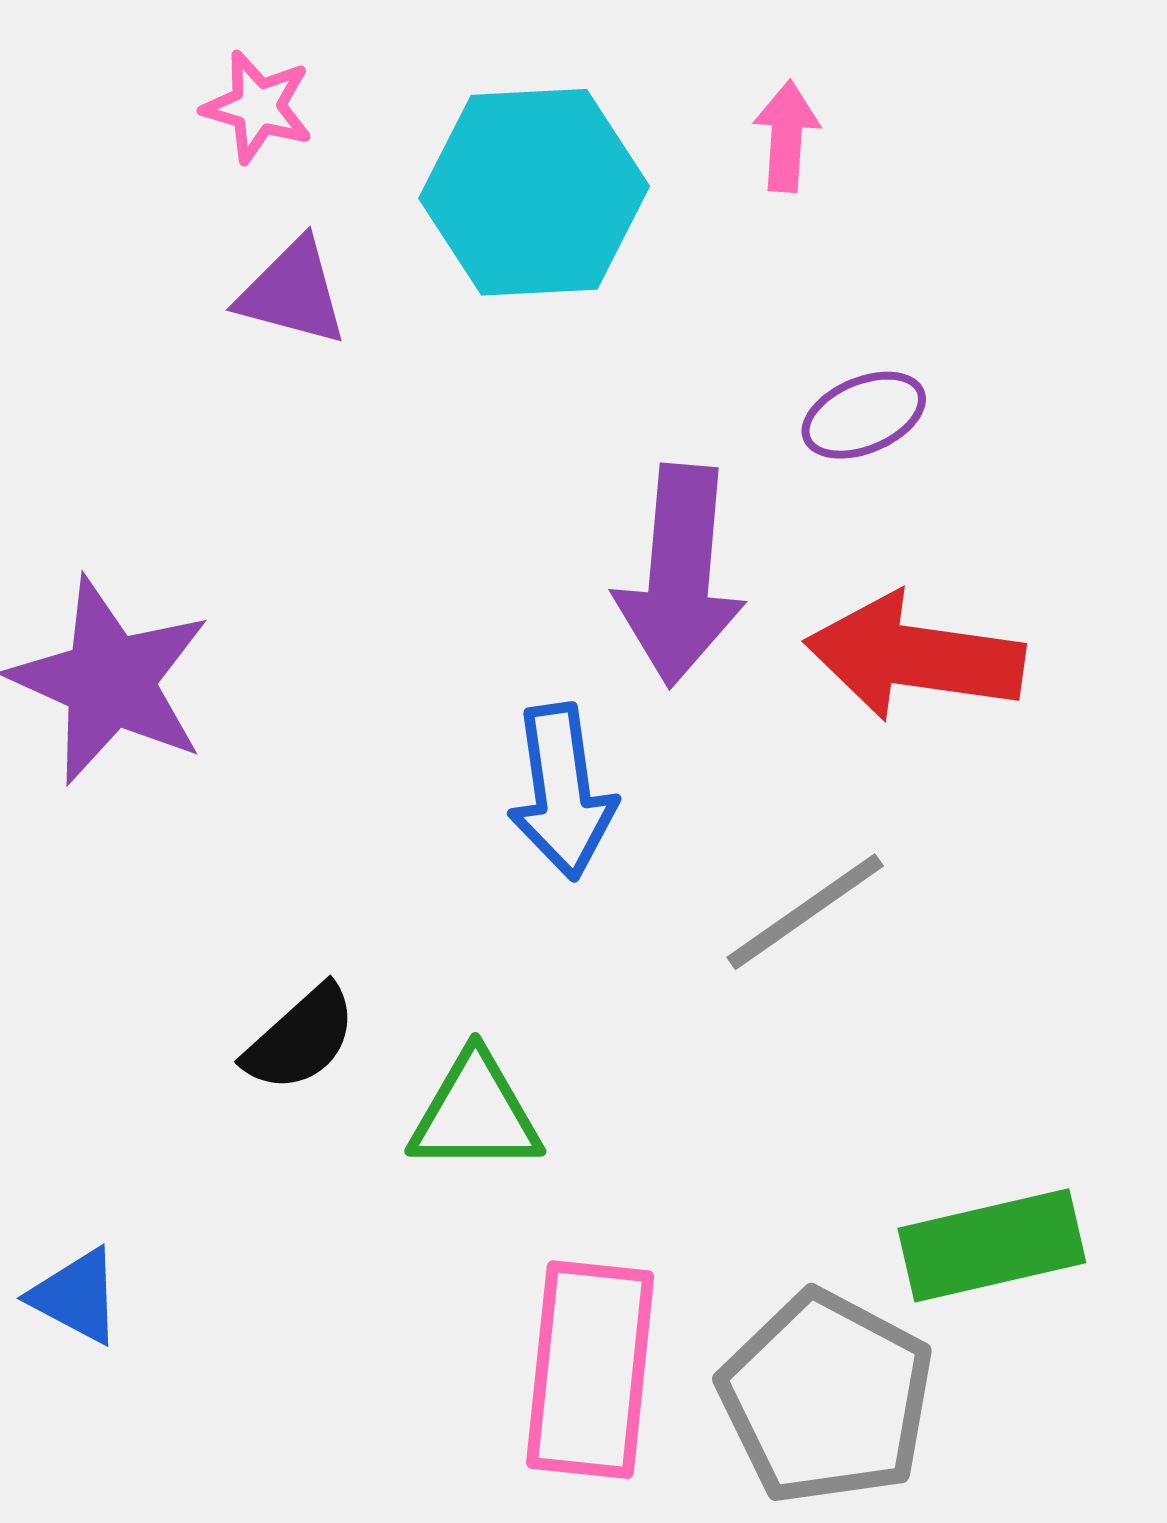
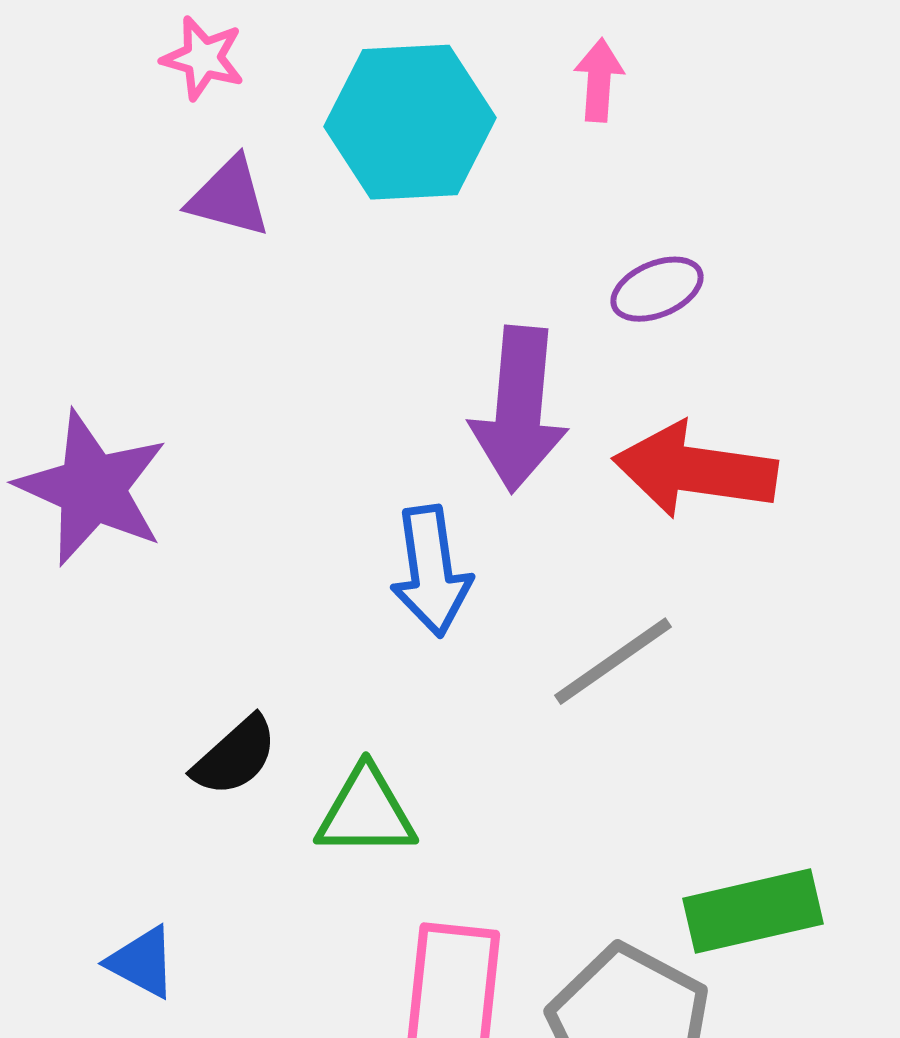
blue triangle: (76, 1296) -> (142, 962), moved

